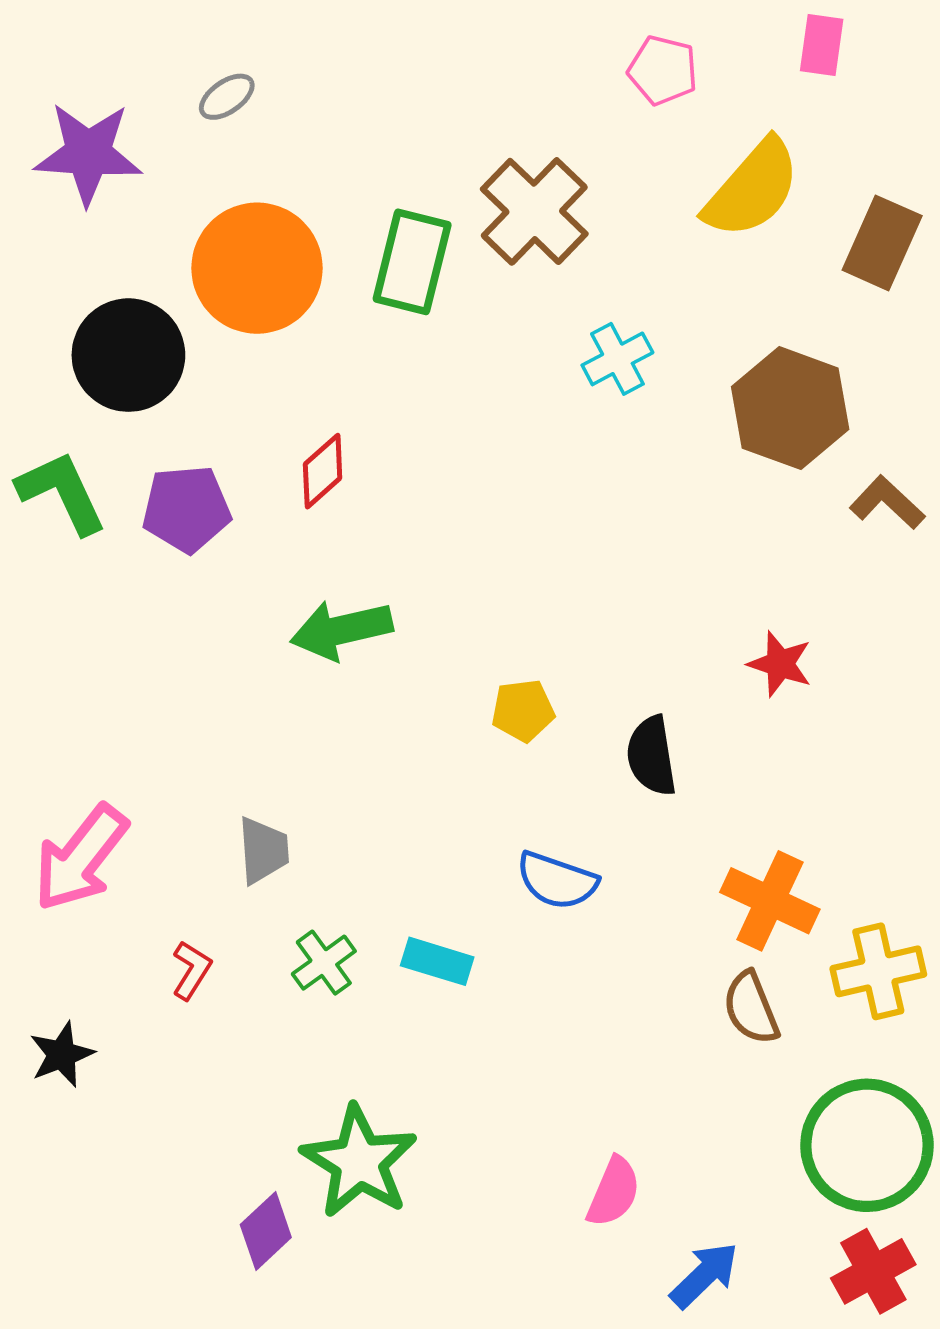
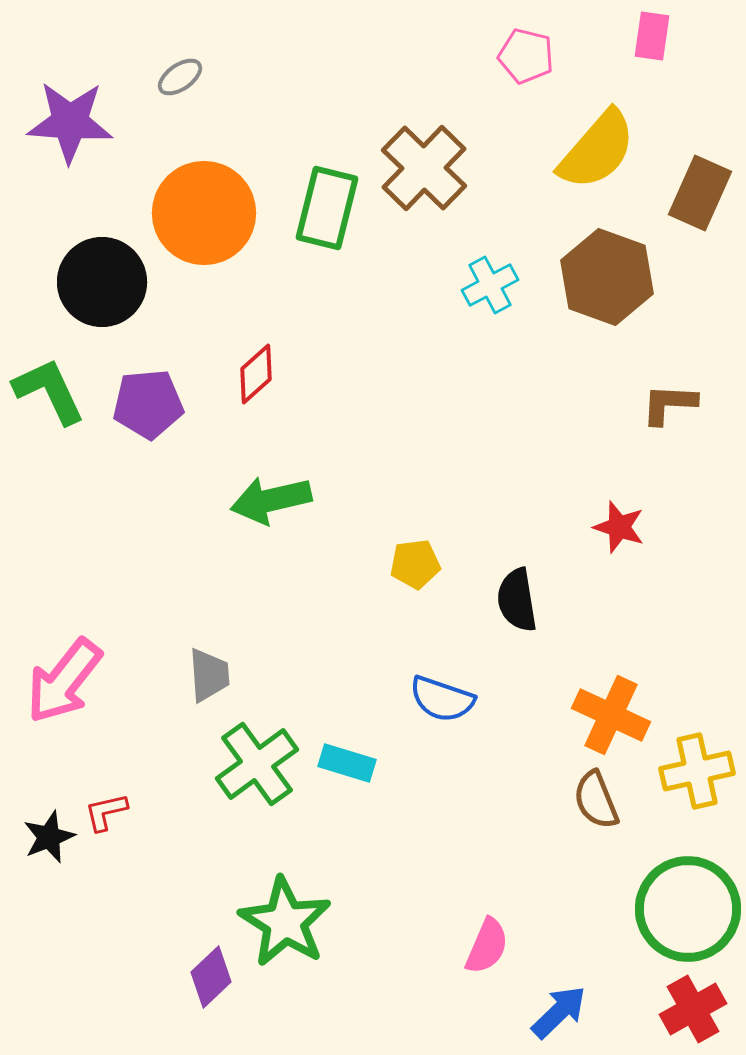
brown hexagon: (790, 408) -> (607, 277), moved
brown L-shape: (887, 503) -> (669, 404), moved, turned -40
green cross: (324, 963) -> (257, 764), size x1.6
red L-shape: (191, 970) -> (106, 812), moved, turned -135

